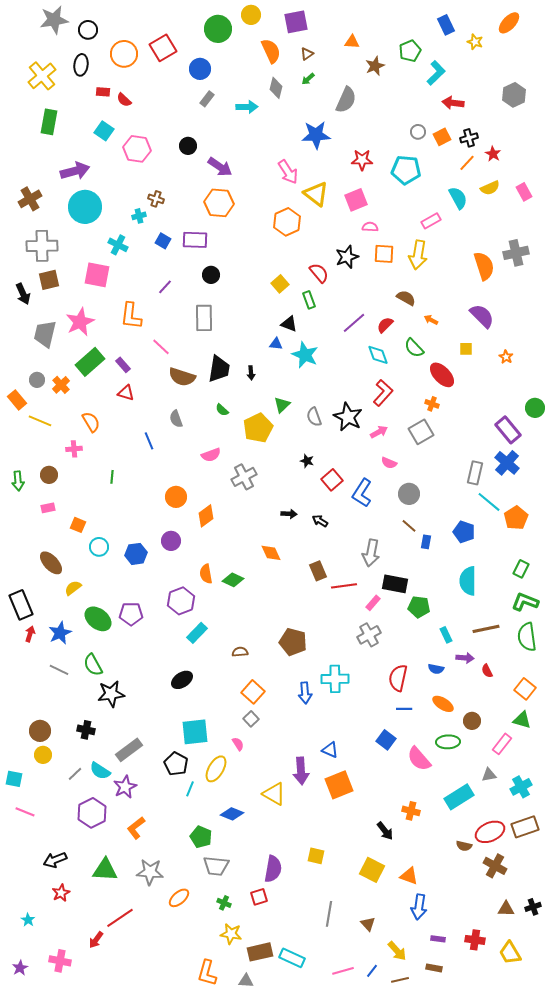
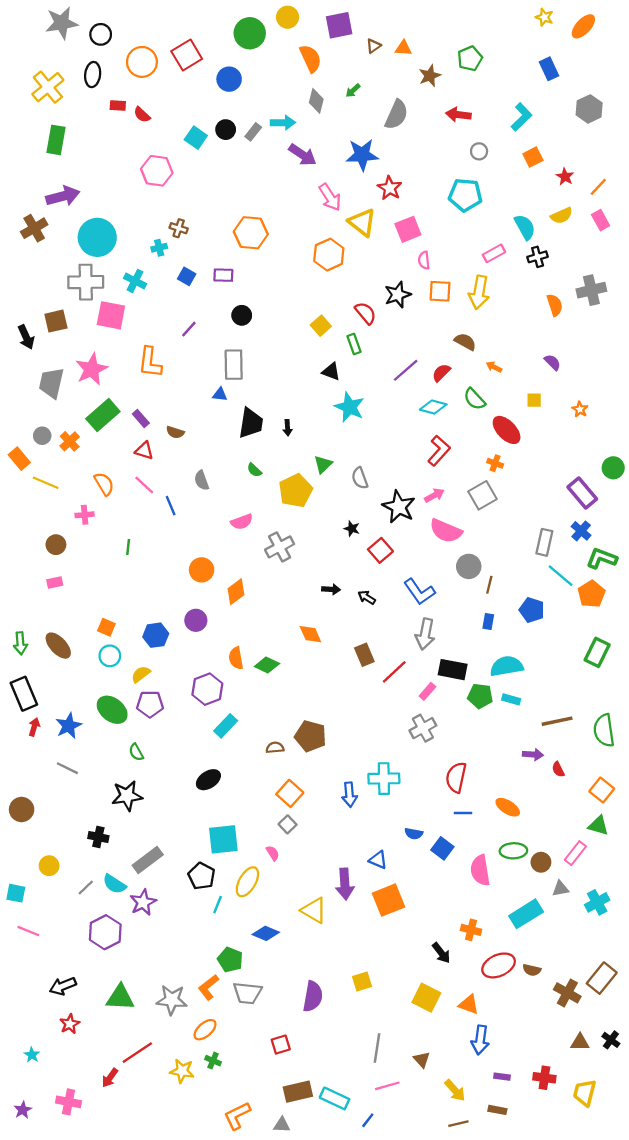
blue rectangle: (446, 25) -> (549, 69), moved
yellow star: (475, 42) -> (544, 17), moved
brown triangle: (307, 54) -> (374, 46), moved
cyan L-shape: (436, 73) -> (521, 117), moved
gray rectangle: (207, 99) -> (253, 132), moved
red arrow: (453, 103) -> (458, 115), moved
cyan square: (104, 131) -> (196, 138), moved
orange square: (442, 137) -> (533, 157), moved
black cross: (469, 138) -> (538, 257), moved
black circle: (188, 146) -> (226, 130), moved
red star: (362, 160) -> (390, 188), moved, turned 30
orange line: (467, 163) -> (598, 187), moved
purple arrow: (220, 167) -> (302, 155), moved
purple arrow: (75, 171) -> (63, 196), moved
pink semicircle: (370, 227) -> (424, 260), turned -98
purple rectangle: (195, 240) -> (223, 275), size x0.7
gray cross: (42, 246) -> (86, 282), moved
orange semicircle: (484, 266) -> (555, 305), size x0.7
purple semicircle: (482, 316) -> (552, 362), size x0.6
blue triangle: (276, 344) -> (220, 394), moved
pink line: (161, 347) -> (144, 485), moved
cyan diamond: (378, 355) -> (433, 407), turned -55
brown semicircle: (182, 377) -> (175, 432), moved, size x0.6
black star: (348, 417) -> (399, 507), moved
pink semicircle: (389, 463) -> (446, 531), size x1.8
blue cross: (507, 463) -> (581, 531), size x0.7
green arrow: (18, 481) -> (20, 643), moved
blue L-shape: (362, 493) -> (419, 592), moved, turned -68
orange square: (78, 525) -> (106, 627), moved
brown line: (409, 526) -> (489, 585), moved, turned 63
cyan circle: (99, 547) -> (110, 656), moved
green rectangle: (521, 569) -> (597, 652), size x1.4
cyan semicircle: (468, 581) -> (507, 666), moved, turned 80
red line: (344, 586) -> (394, 672), turned -35
yellow semicircle: (73, 588) -> (141, 674), moved
green L-shape: (525, 602) -> (602, 558), moved
cyan rectangle: (446, 635) -> (511, 699), moved, turned -49
brown pentagon: (293, 642) -> (310, 736), moved
green semicircle: (93, 665) -> (136, 752), moved, size x0.7
blue semicircle: (436, 669) -> (414, 834), moved
brown circle: (472, 721) -> (541, 862), moved
brown circle: (40, 731) -> (22, 810), moved
pink semicircle: (419, 759) -> (480, 870), turned 32
brown rectangle: (525, 827) -> (602, 978), moved, turned -32
orange L-shape: (136, 828) -> (208, 987), moved
red ellipse: (490, 832) -> (499, 965), moved
yellow square: (316, 856) -> (362, 981), turned -30
red square: (259, 897) -> (281, 1045), moved
green cross: (224, 903) -> (213, 1061), moved
black cross: (533, 907) -> (611, 1040), turned -35
yellow star: (231, 934) -> (182, 1071), moved
yellow trapezoid: (510, 953) -> (585, 1093), turned 45
pink line: (343, 971) -> (387, 1086), moved
blue line: (372, 971) -> (368, 1120), moved
orange L-shape: (207, 973) -> (237, 1116), turned 48

